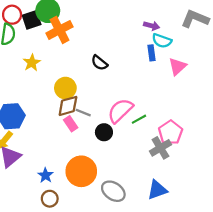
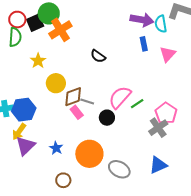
purple arrow: (152, 26) -> (142, 20), size x1.6
cyan semicircle: (162, 41) -> (161, 24), moved, turned 66
yellow circle: (65, 88) -> (56, 83), moved
blue star: (46, 175) -> (56, 148), moved

